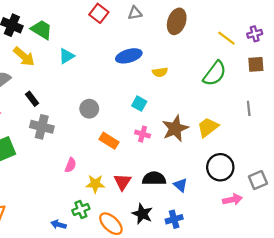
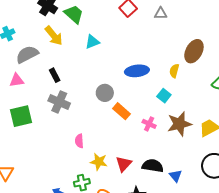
brown ellipse: (177, 21) -> (194, 51), moved
blue ellipse: (129, 56) -> (137, 71), moved
yellow semicircle: (160, 72) -> (174, 71), turned 104
cyan square: (139, 104) -> (164, 96), moved
orange rectangle: (109, 141) -> (122, 111), moved
pink semicircle: (71, 165) -> (79, 141), turned 144

